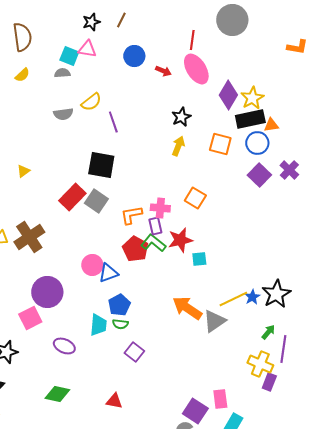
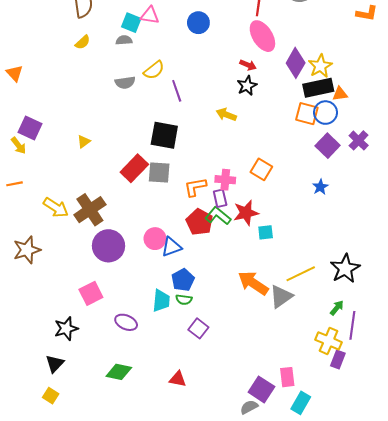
red arrow: (163, 71) -> (248, 65), moved
orange square: (220, 144) -> (307, 114), moved
yellow arrow: (178, 146) -> (226, 115), moved, turned -90
gray square: (96, 201) -> (159, 172), turned -30
purple circle: (47, 292) -> (108, 246), moved
blue star: (252, 297) -> (320, 187), moved

